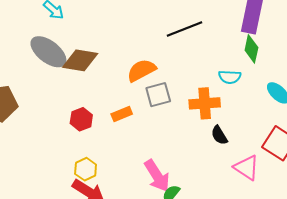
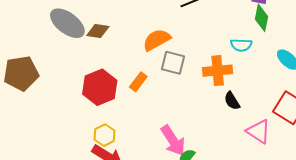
brown diamond: (80, 60) -> (98, 31), size x0.7
gray square: (158, 95) -> (173, 63), turned 30
orange rectangle: (122, 114) -> (138, 82), turned -30
red hexagon: (81, 119) -> (100, 87), size x1.6

